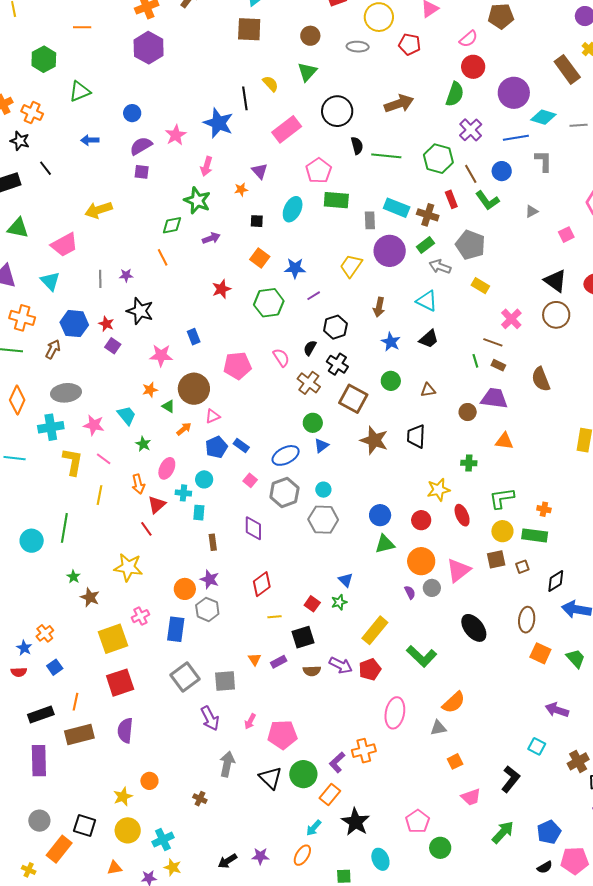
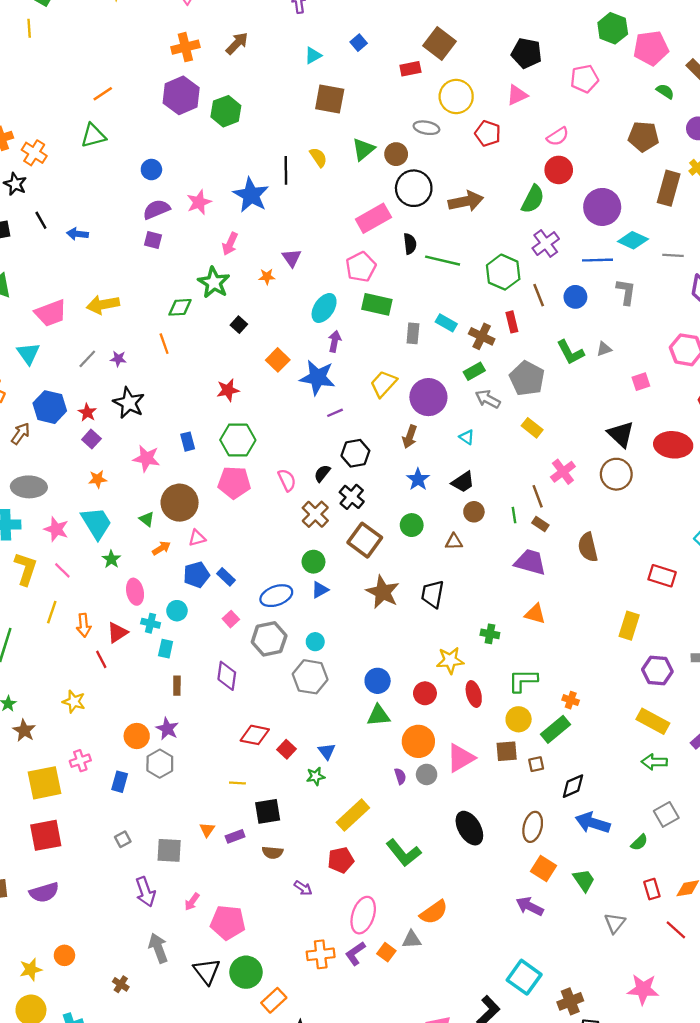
brown pentagon: (501, 16) -> (643, 137), moved
orange line: (82, 27) -> (103, 94), moved, turned -42
brown square: (249, 29) -> (330, 99), moved
brown circle: (310, 36) -> (396, 154), moved
green hexagon: (44, 59) -> (226, 111), moved
brown rectangle: (567, 69) -> (669, 188), turned 44
black circle: (337, 111) -> (414, 188), moved
pink rectangle: (287, 129) -> (373, 218), moved
blue arrow: (90, 140) -> (78, 234), moved
green L-shape: (487, 200) -> (570, 352), moved
cyan rectangle: (397, 208) -> (446, 323), size x0.7
yellow arrow: (99, 210) -> (103, 305), moved
black square: (257, 221) -> (239, 325), moved, turned 32
purple arrow: (211, 238) -> (335, 341), moved, turned -66
purple circle: (390, 251) -> (428, 397), moved
blue star: (295, 268) -> (317, 378), size x1.4
gray line: (100, 279) -> (87, 359), turned 36
cyan triangle: (427, 301) -> (467, 437), size x0.6
green hexagon: (269, 303) -> (238, 440), moved
brown line: (493, 342) -> (538, 496), turned 42
orange star: (150, 390) -> (98, 479), moved
brown circle: (468, 412) -> (474, 512), moved
cyan trapezoid: (127, 415) -> (96, 523), size x1.4
pink ellipse: (167, 468) -> (135, 592), turned -45
orange arrow: (138, 484) -> (84, 625), moved
green rectangle: (535, 535) -> (556, 729), turned -55
yellow star: (128, 567) -> (74, 702), size x0.7
red diamond: (262, 584) -> (255, 735), moved, turned 40
red square: (312, 604) -> (286, 749), moved
blue rectangle: (176, 629) -> (120, 782), size x0.7
purple arrow: (341, 665) -> (303, 888), moved, size x0.7
gray square: (185, 677) -> (123, 839), size x0.5
purple arrow: (557, 710) -> (530, 906), moved
purple semicircle: (125, 730) -> (44, 892), turned -120
cyan square: (537, 746) -> (524, 977), size x1.6
orange square: (455, 761) -> (386, 952), moved, turned -35
purple L-shape: (337, 762) -> (355, 953), moved
gray arrow: (227, 764) -> (158, 948), turned -40

